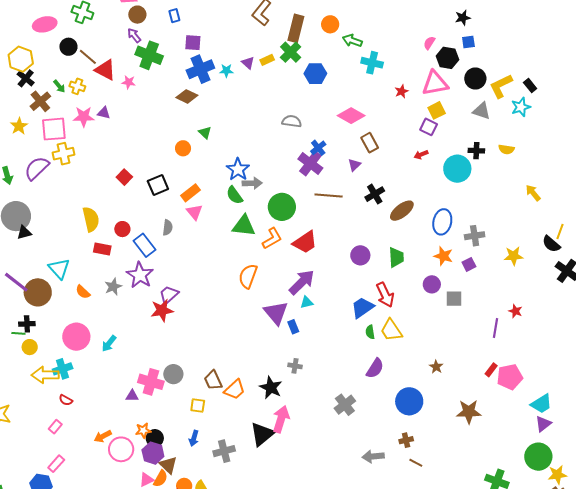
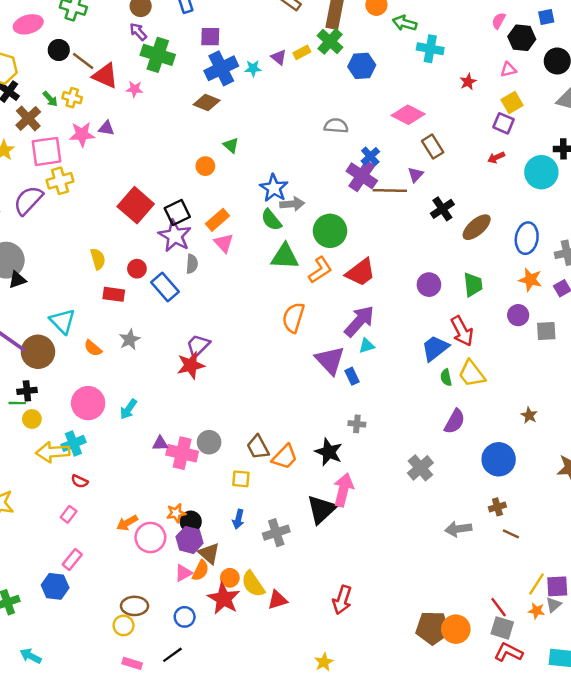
pink triangle: (435, 83) -> (508, 70), size x0.5
red square: (124, 177) -> (136, 205), size x1.8
brown line: (329, 195) -> (390, 191), moved
yellow semicircle: (91, 219) -> (98, 259), size x0.7
purple star: (140, 275) -> (175, 236), moved
purple triangle: (132, 396) -> (160, 443), moved

